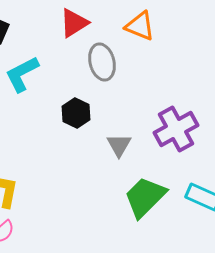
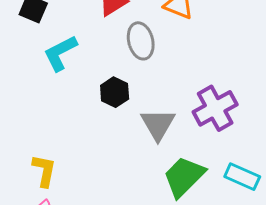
gray triangle: (119, 145) -> (158, 124), size x1.4

